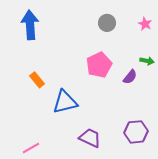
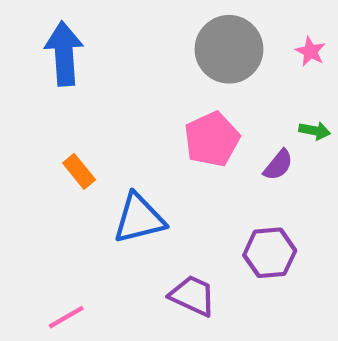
gray circle: (107, 23) -> (229, 49), size x1.8
purple hexagon: (136, 132) -> (270, 253), moved

